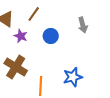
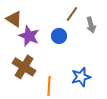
brown line: (34, 14) -> (72, 14), moved
purple star: (21, 36) -> (29, 36), size x1.5

